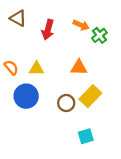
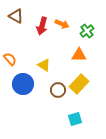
orange arrow: (81, 25) -> (62, 24), moved
orange triangle: (79, 67) -> (79, 55), moved
yellow triangle: (36, 69) -> (44, 65), moved, turned 32

